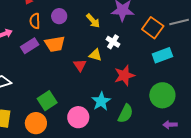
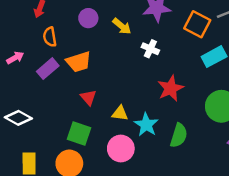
purple circle: (59, 16) -> (88, 18), moved
yellow triangle: (95, 55) -> (120, 113), moved
red triangle: (80, 65) -> (88, 97), moved
green square: (47, 101) -> (79, 134), turned -30

